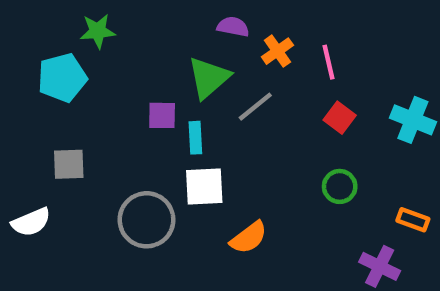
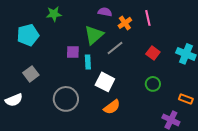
green star: (98, 31) -> (54, 14), moved
pink line: (329, 62) -> (148, 18), moved
gray square: (69, 164) -> (31, 74), turned -35
white square: (204, 186) -> (105, 82), moved, turned 30

